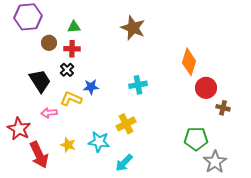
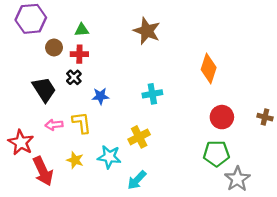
red circle: (206, 88) -> (222, 117), moved
yellow L-shape: (71, 99) -> (82, 123), moved, turned 60
brown cross: (223, 108) -> (265, 117), moved

